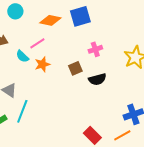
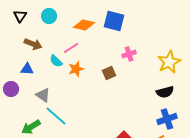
blue square: (80, 16) -> (114, 21), turned 30
black semicircle: (97, 79) -> (165, 92), moved
cyan line: (22, 111) -> (56, 116), turned -70

